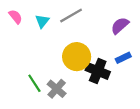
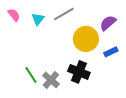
yellow circle: (77, 57) -> (86, 39), moved
black cross: (98, 71) -> (79, 72), moved

